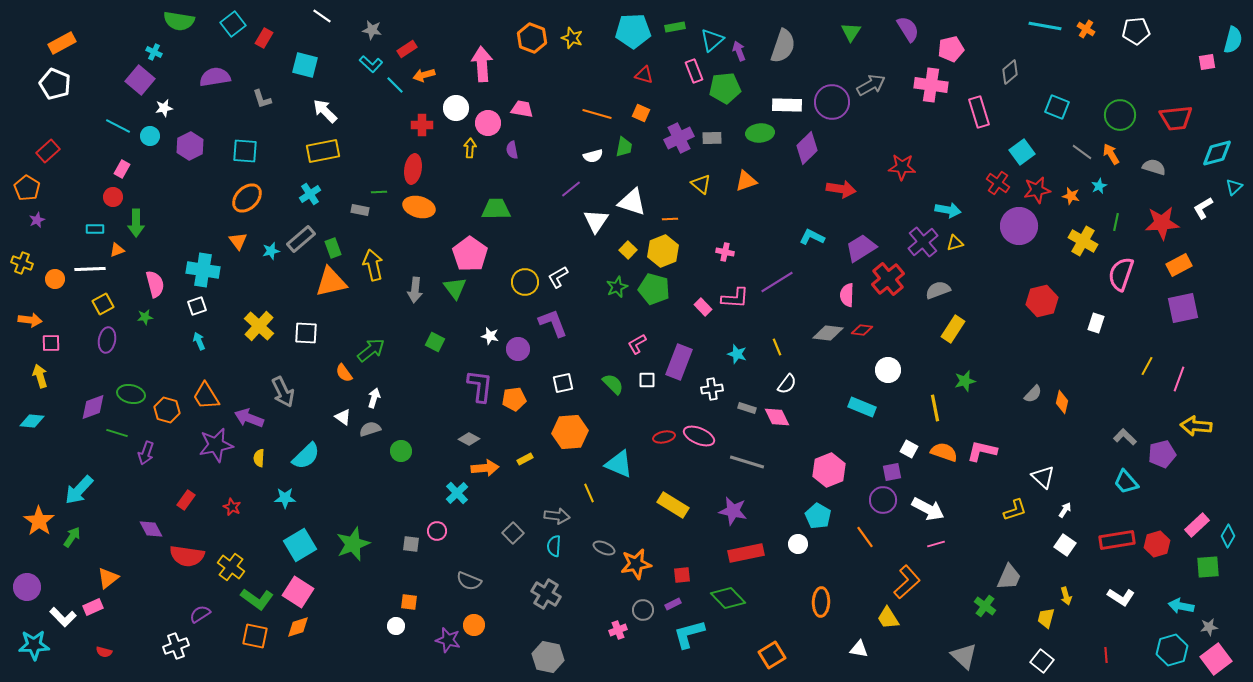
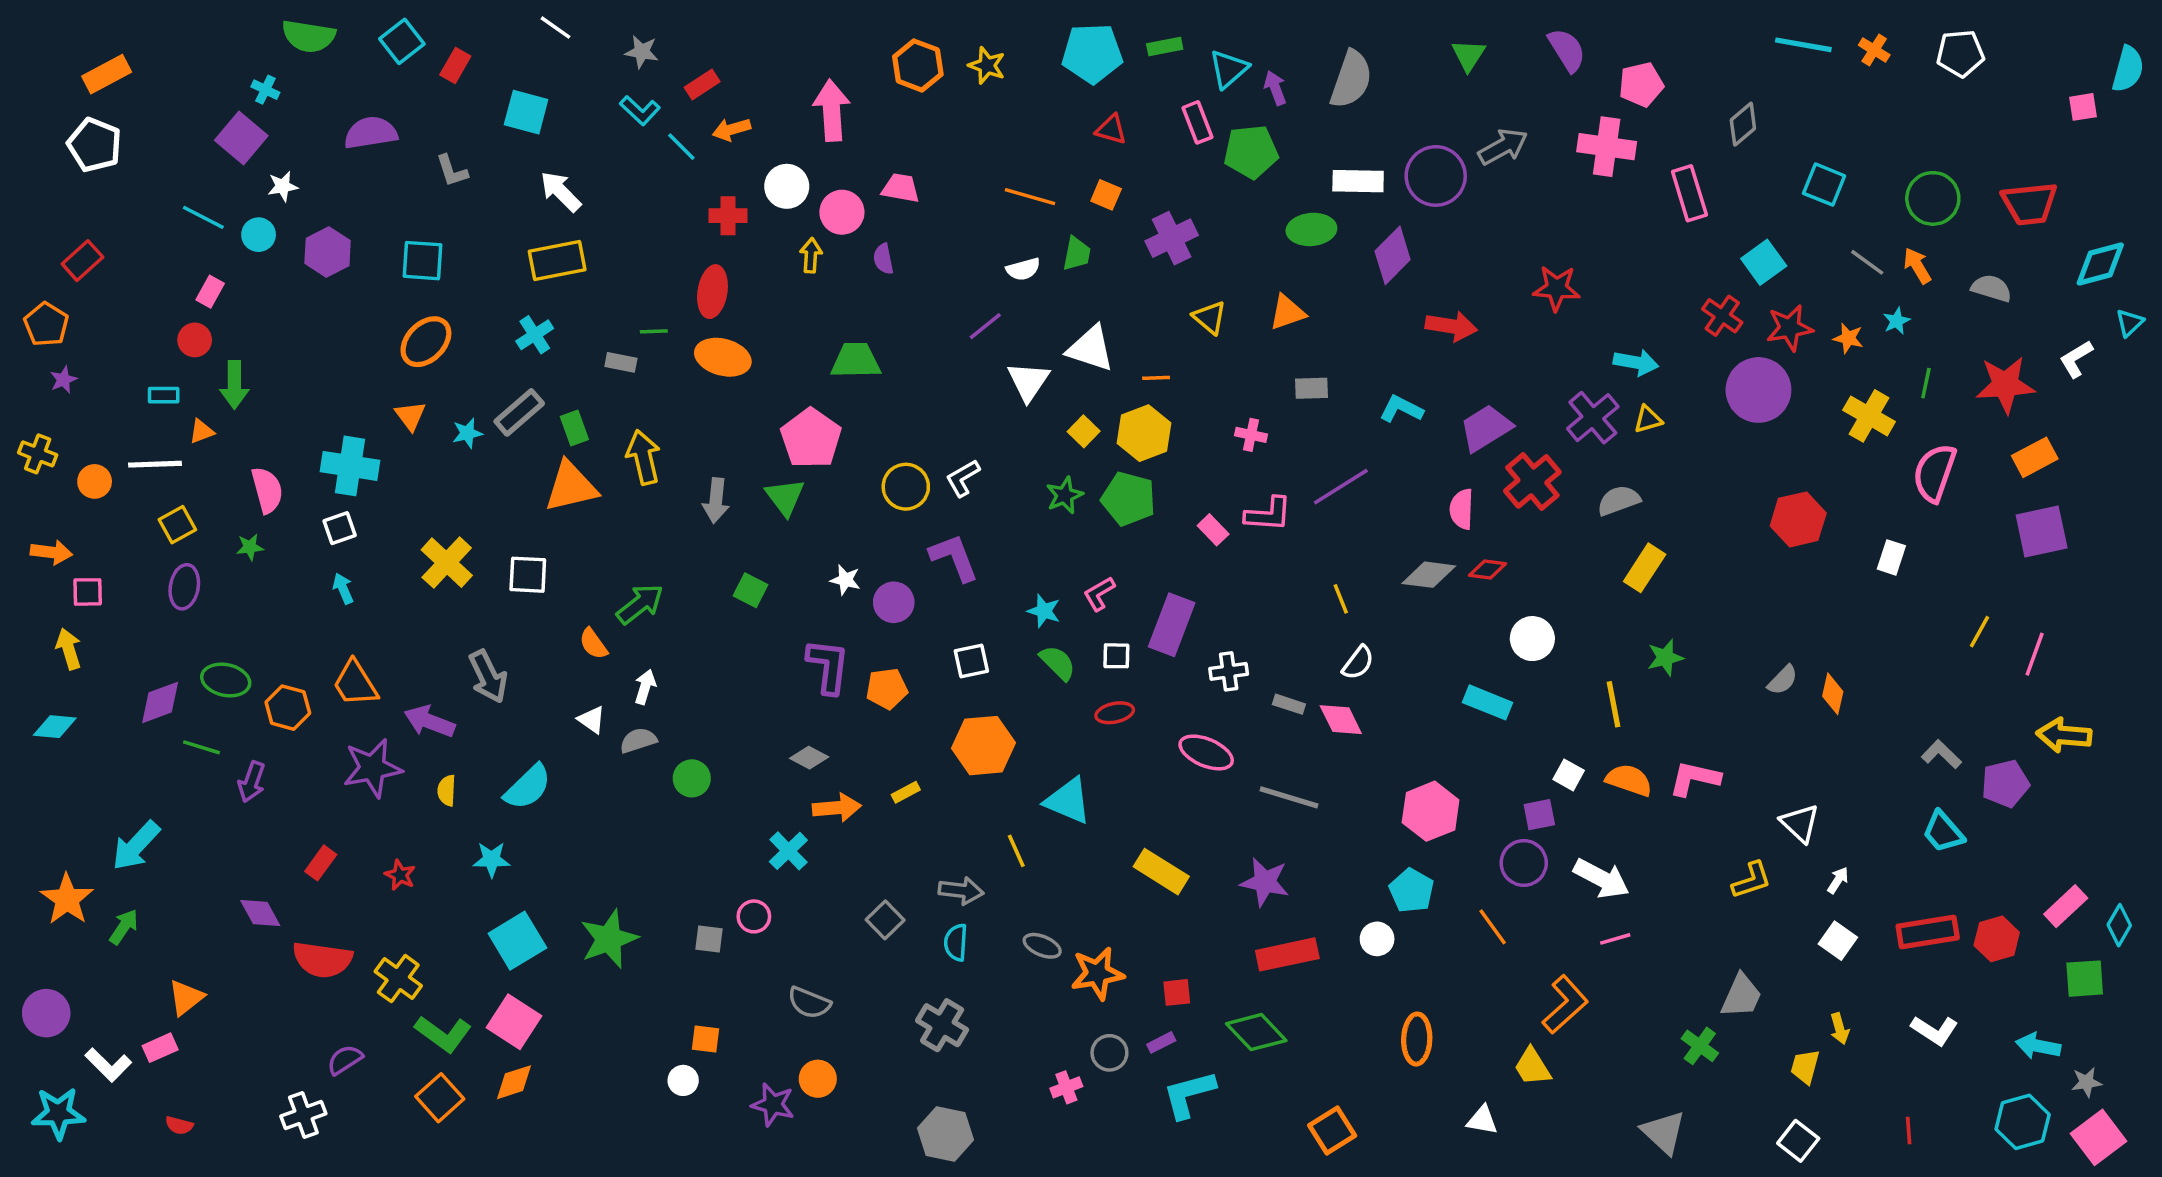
gray rectangle: (712, 138) -> (1311, 388), moved
cyan star: (737, 354) -> (1044, 611), moved
red ellipse: (664, 437) -> (1115, 713), moved
orange square: (255, 636) -> (440, 1098), turned 36

